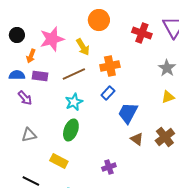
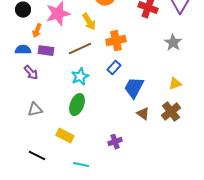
yellow triangle: (168, 97) -> (175, 84), moved

